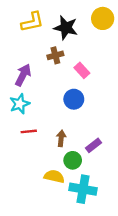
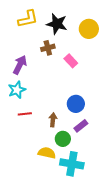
yellow circle: (103, 18) -> (89, 29), moved
blue circle: (74, 99) -> (76, 104), moved

